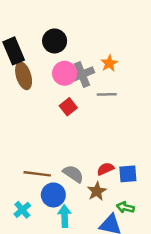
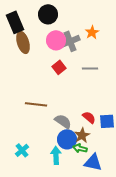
gray line: (107, 94) -> (90, 68), moved
red semicircle: (105, 169) -> (89, 117), turned 64
brown line: (37, 174) -> (36, 104), moved
blue circle: (53, 195) -> (67, 139), moved
green arrow: (125, 207) -> (80, 148), moved

